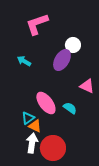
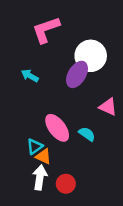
white circle: (73, 45) -> (91, 56), size x1.6
red circle: (53, 148) -> (66, 184), size x0.6

